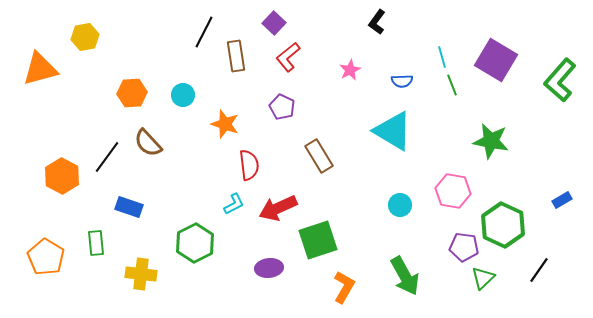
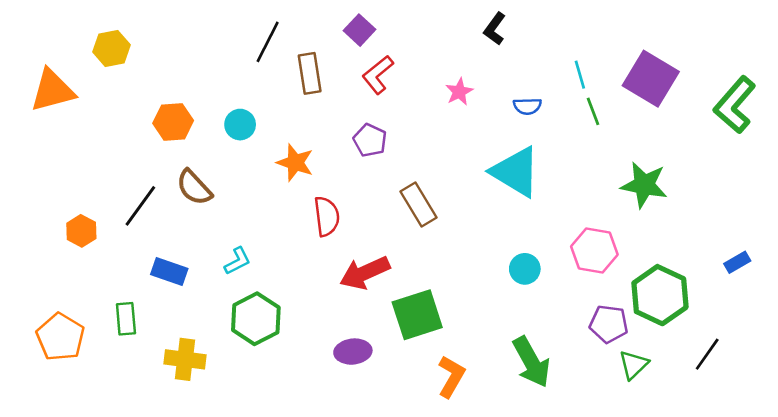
orange hexagon: (62, 176) -> (81, 231), size x0.7
cyan L-shape: (234, 204) -> (237, 261), moved

